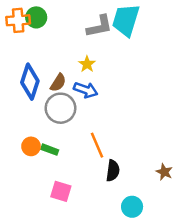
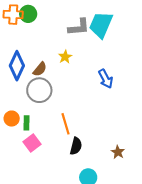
blue arrow: (86, 90) -> (106, 79), moved, turned 36
green rectangle: (50, 150) -> (27, 123), turned 64
pink square: (61, 191) -> (32, 143), moved, turned 30

